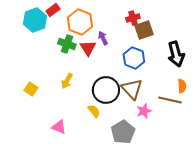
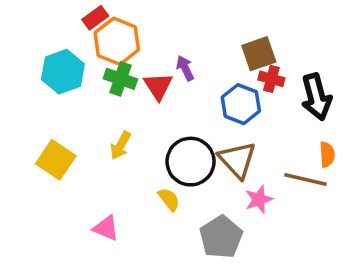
red cross: (133, 18) -> (271, 79), moved, turned 32
cyan hexagon: (35, 20) -> (63, 72), moved
orange hexagon: (80, 22) -> (117, 41), moved
yellow square: (31, 89) -> (56, 160), size x1.5

